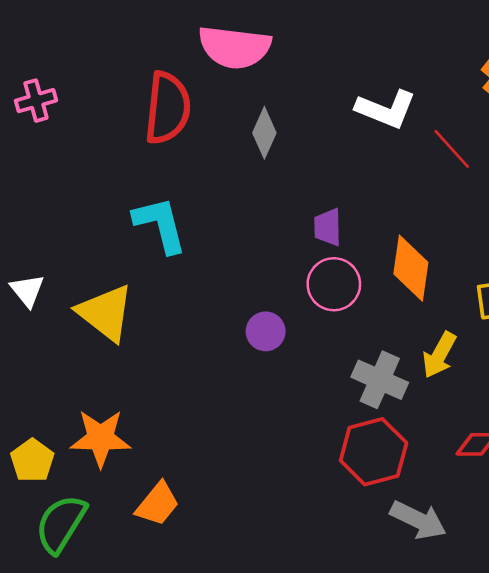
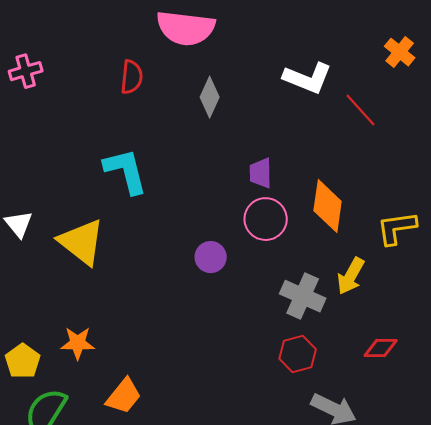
red semicircle: (168, 108) -> (132, 77), size x0.6
orange star: (101, 438) -> (78, 343), size x0.7
red hexagon: (374, 452) -> (298, 354), size x0.7

